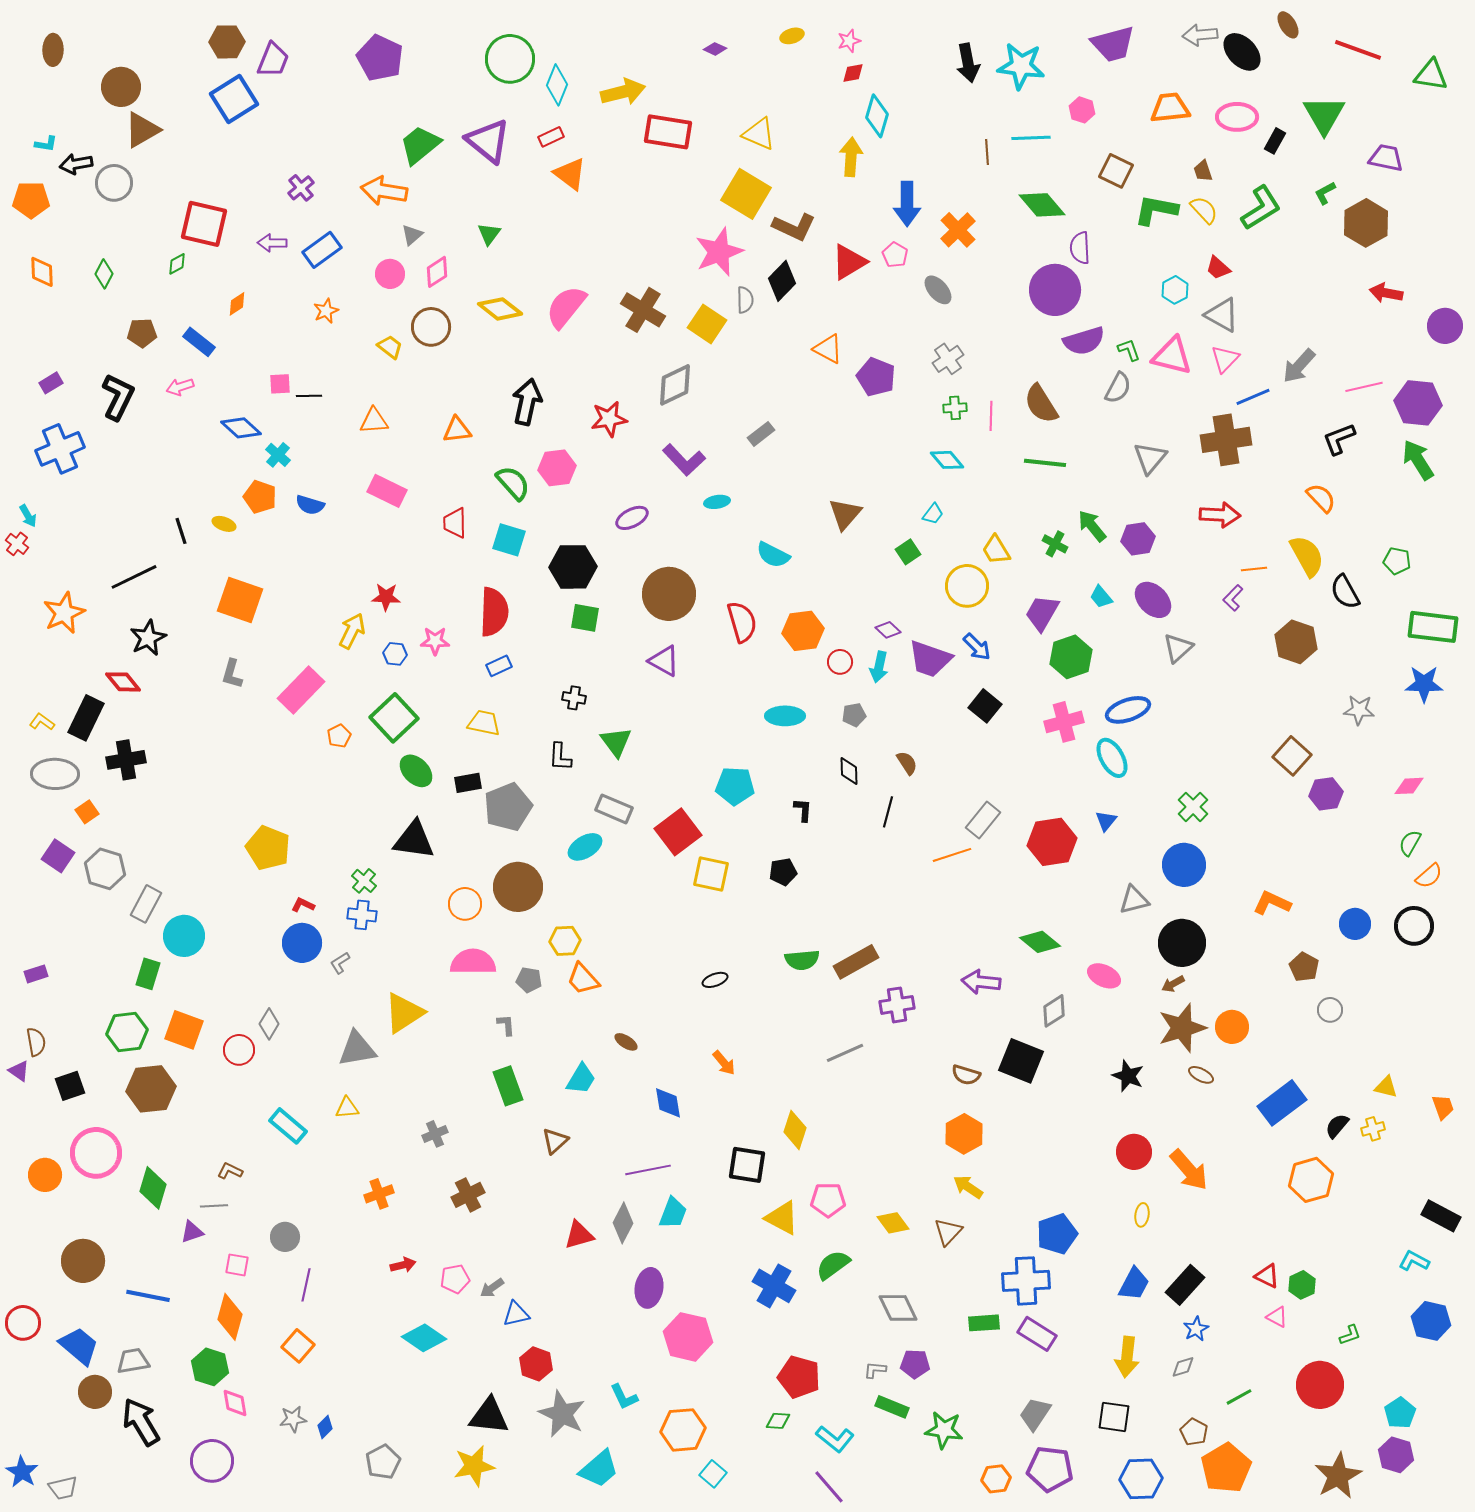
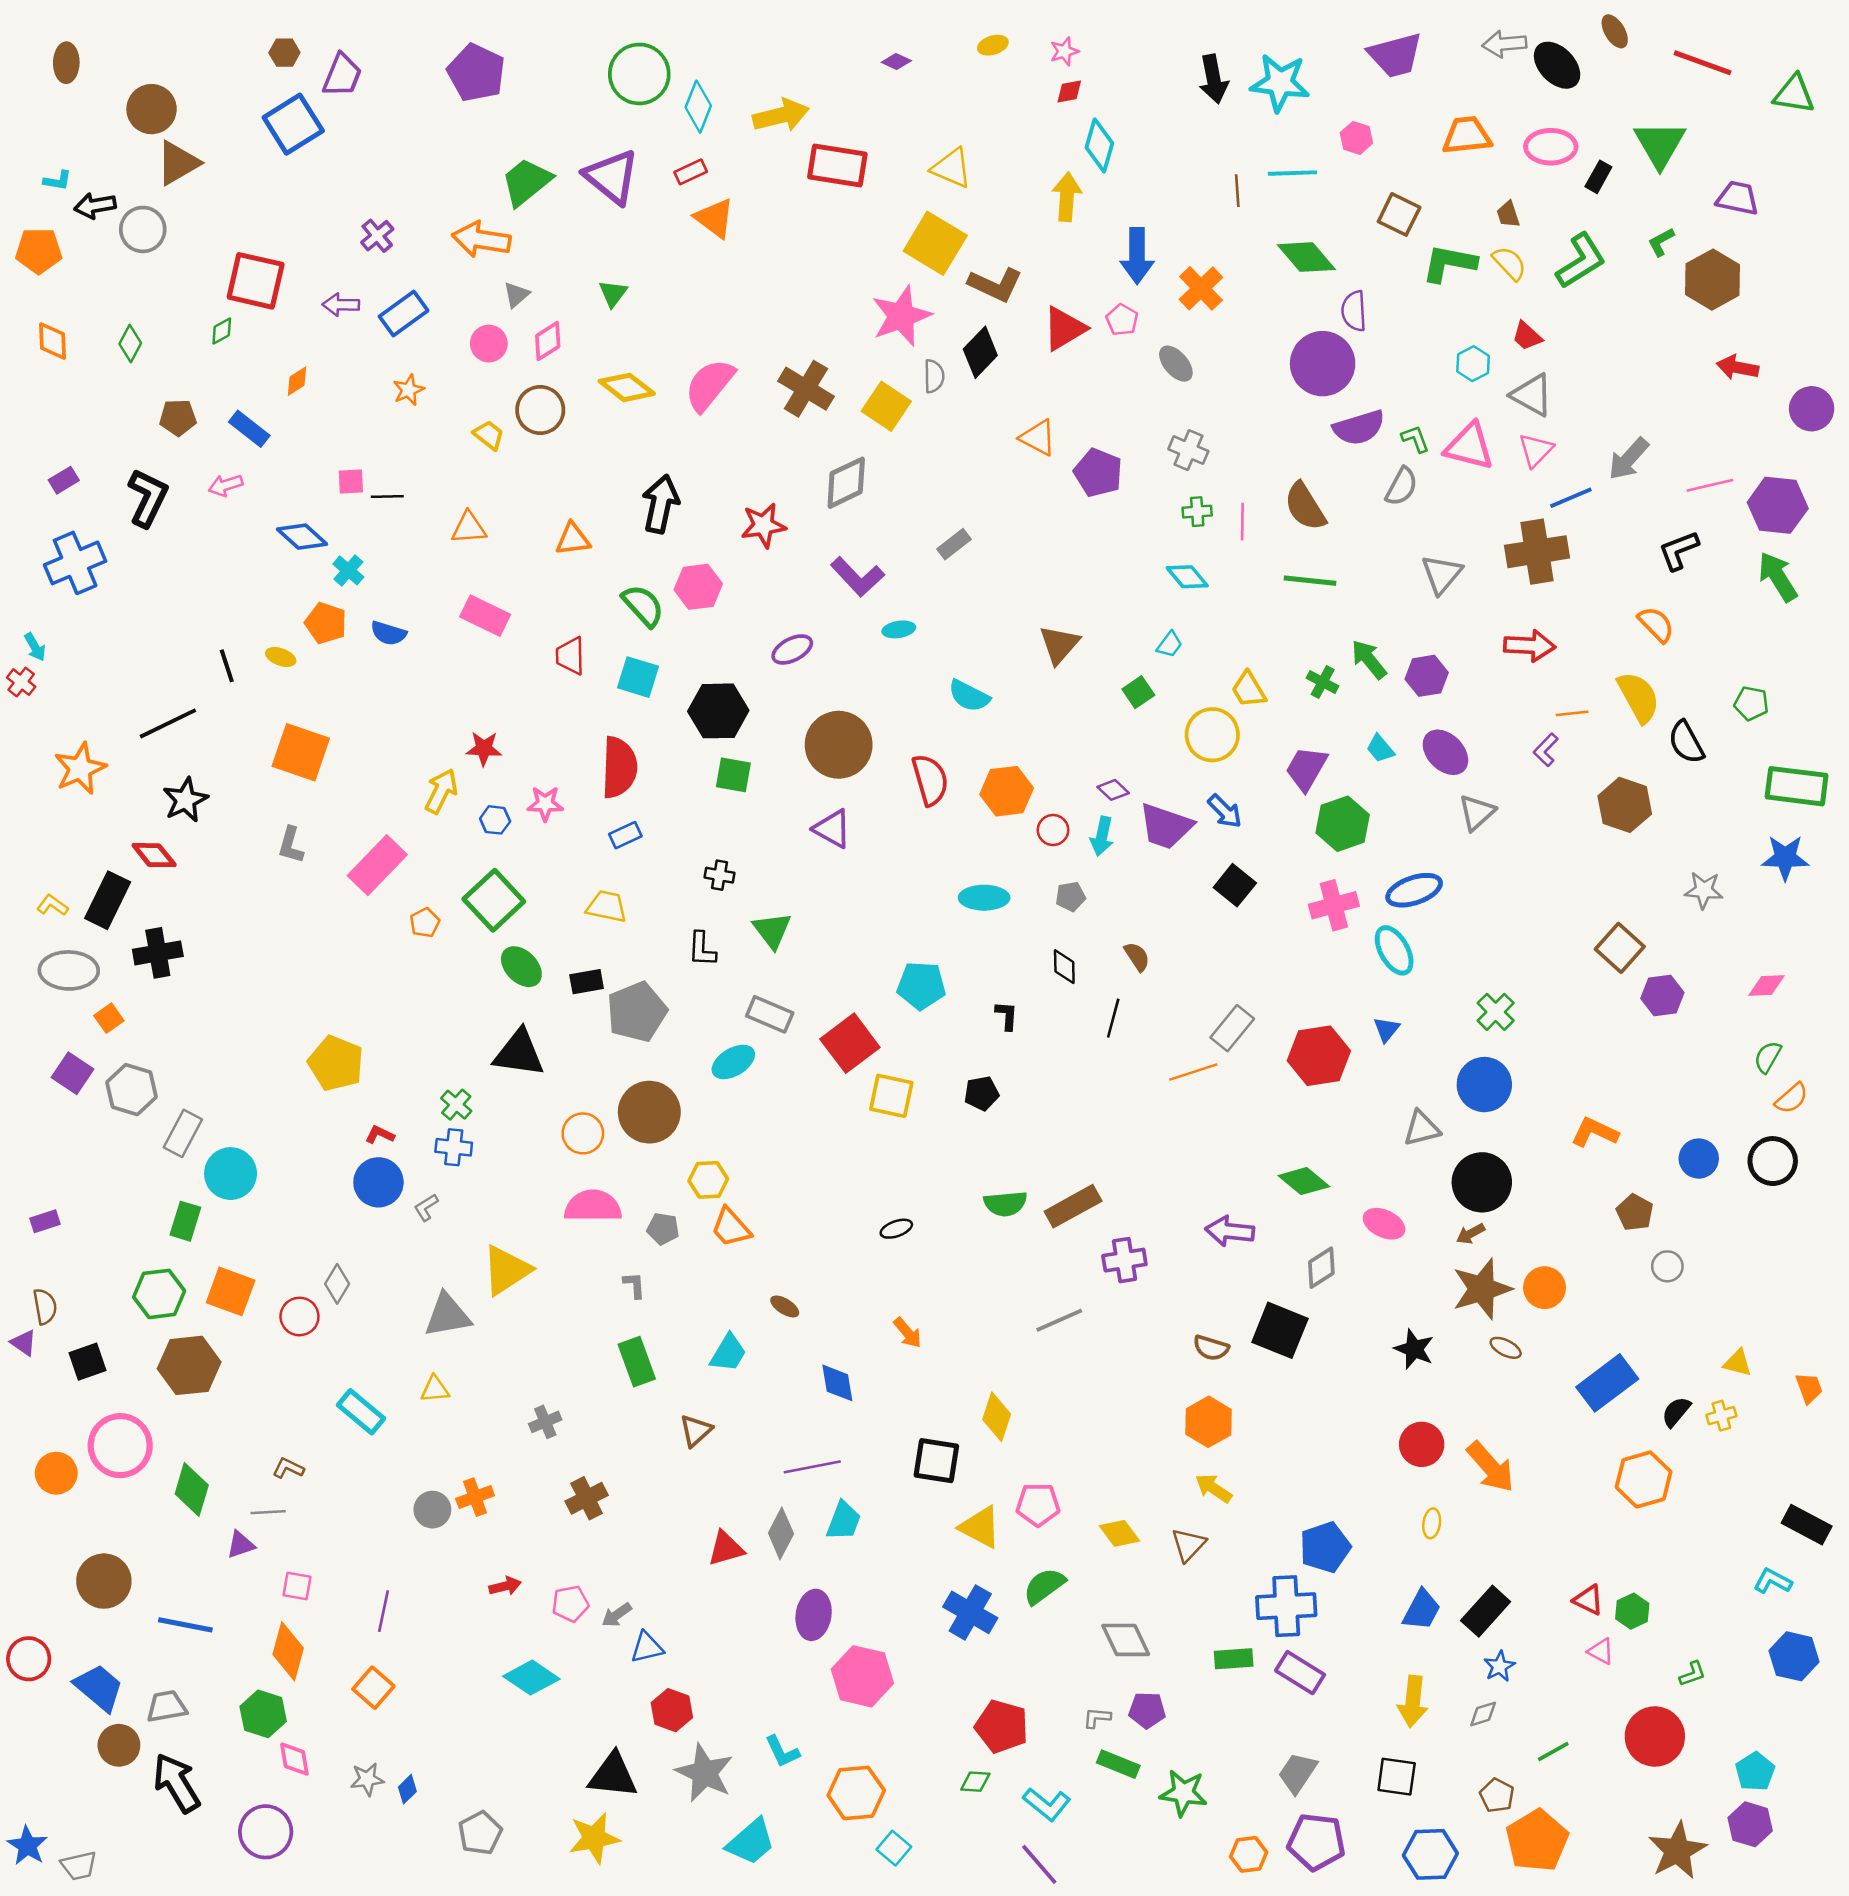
brown hexagon: (227, 42) -> (284, 53), size x0.7
gray cross: (948, 359) -> (1188, 450), turned -32
gray circle: (285, 1237) -> (432, 1510), moved

